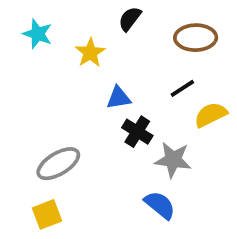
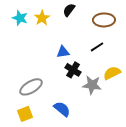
yellow star: (90, 53) -> (42, 18), moved
yellow semicircle: (211, 115) -> (112, 73), moved
blue semicircle: (160, 205) -> (62, 109), moved

